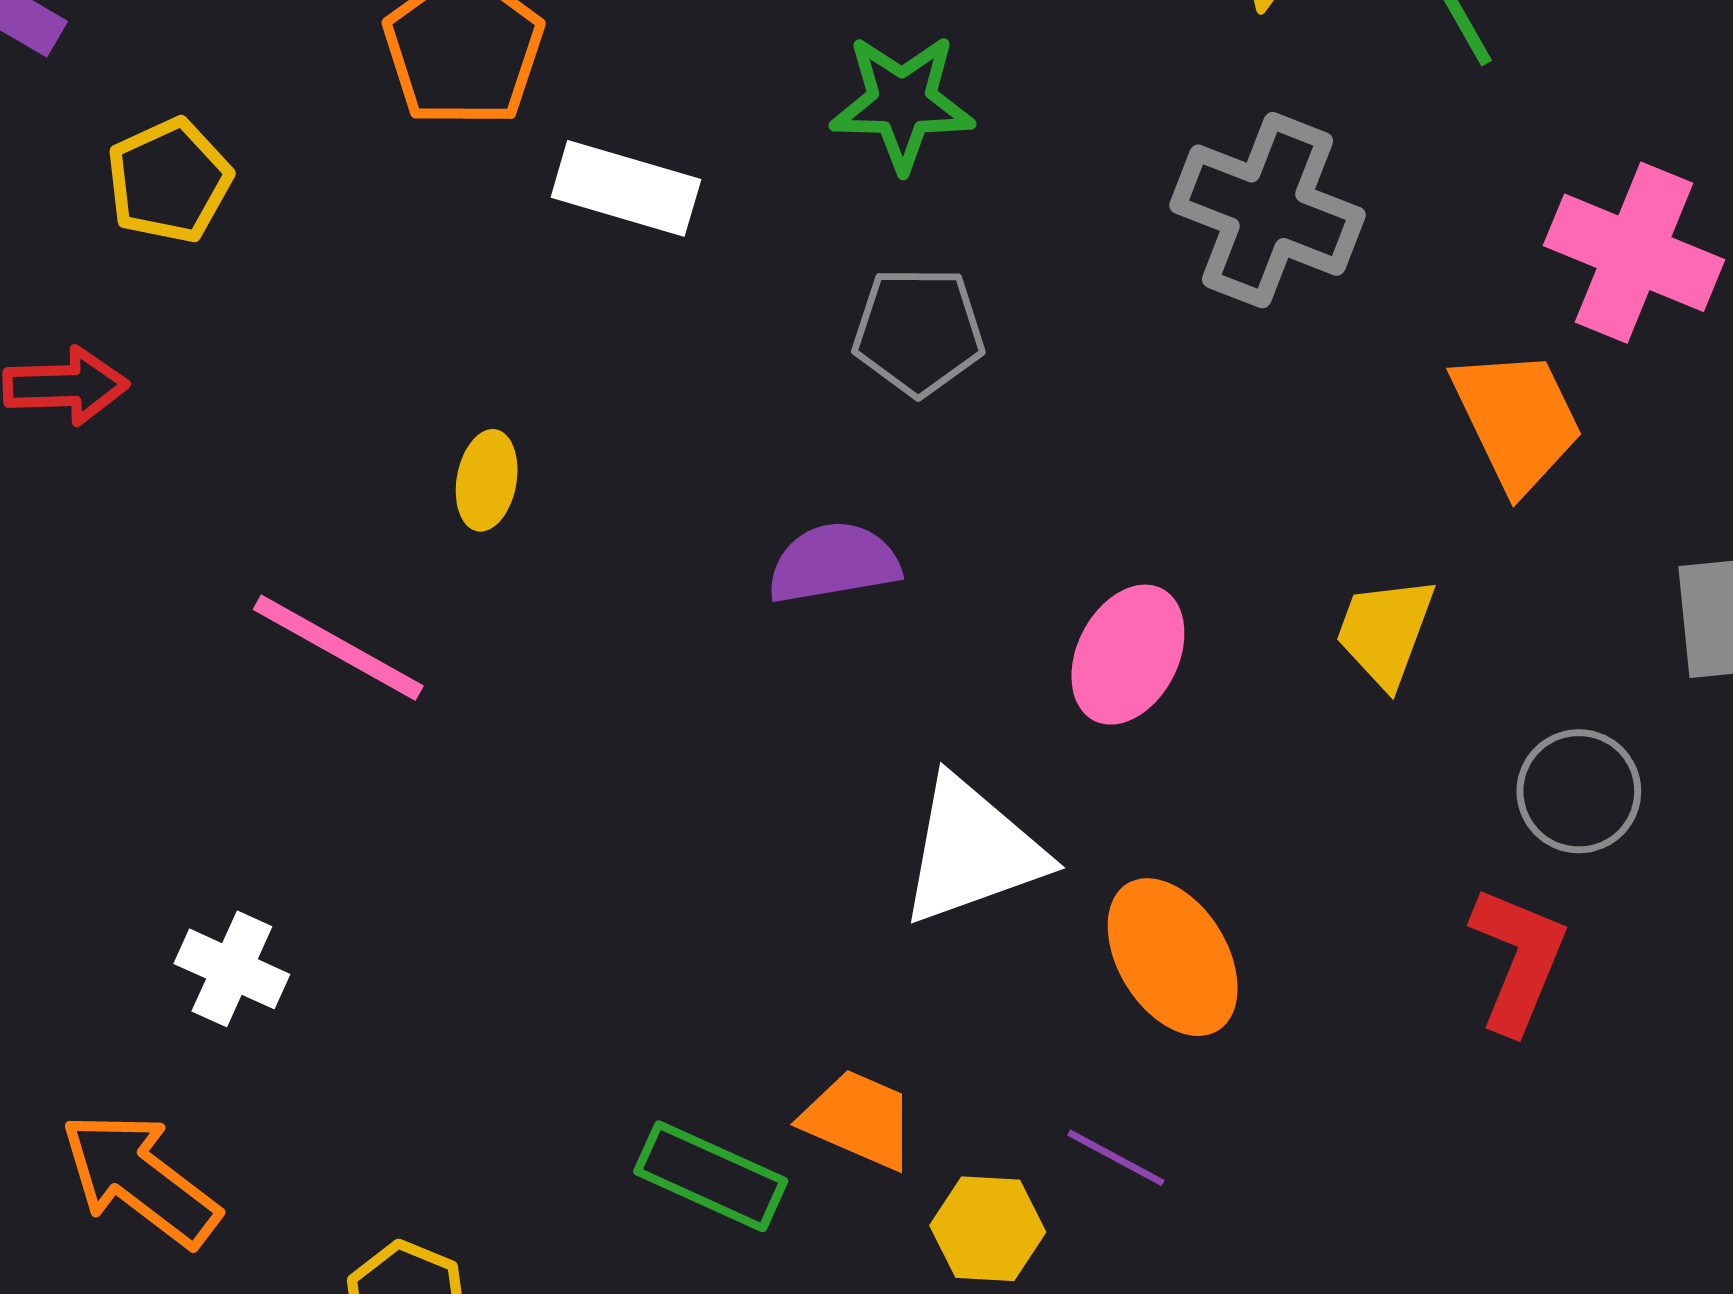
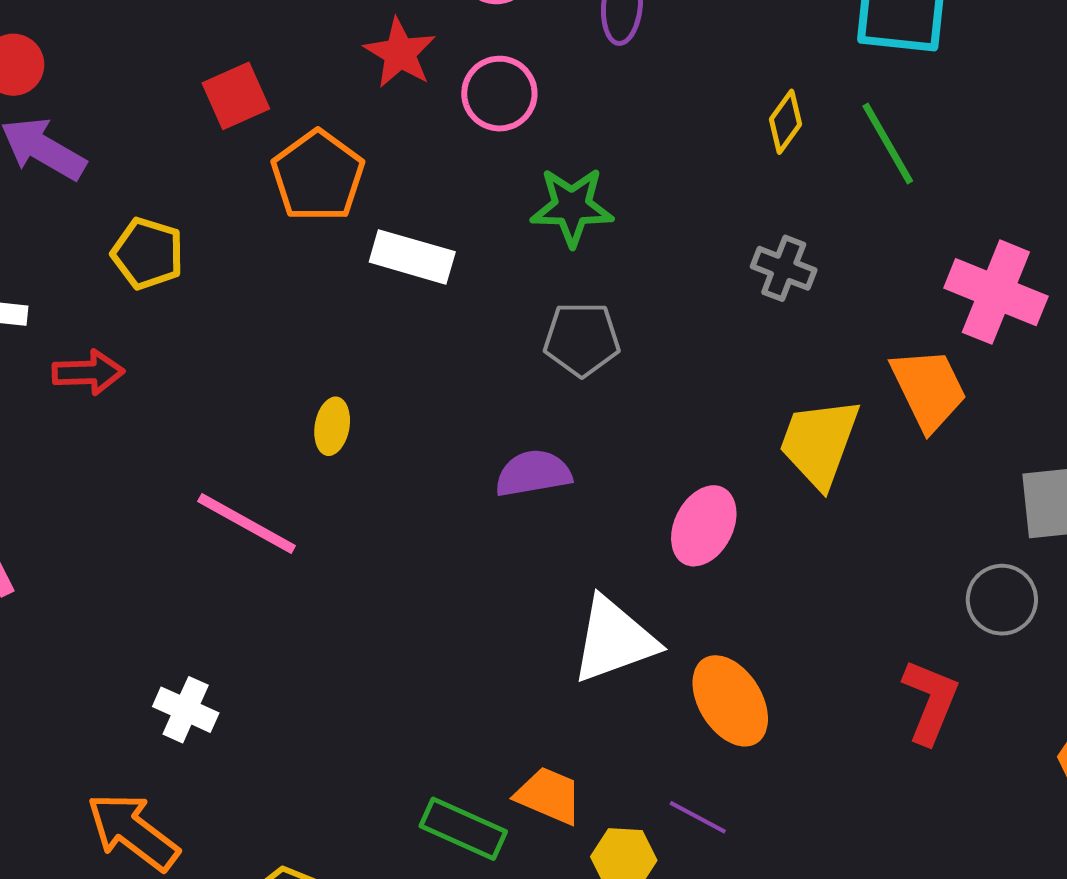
yellow pentagon: (169, 181) -> (148, 253), turned -30
gray cross: (1267, 210) -> (784, 268), size x0.6
yellow trapezoid: (1385, 632) -> (819, 443), moved, size x1.4
gray circle: (1579, 791) -> (1002, 600), moved

